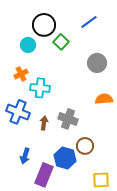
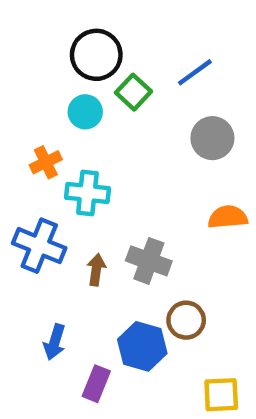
blue line: (89, 22) -> (195, 72), moved
cyan circle: (28, 45) -> (85, 112), moved
purple rectangle: (44, 175) -> (96, 384), size x0.7

